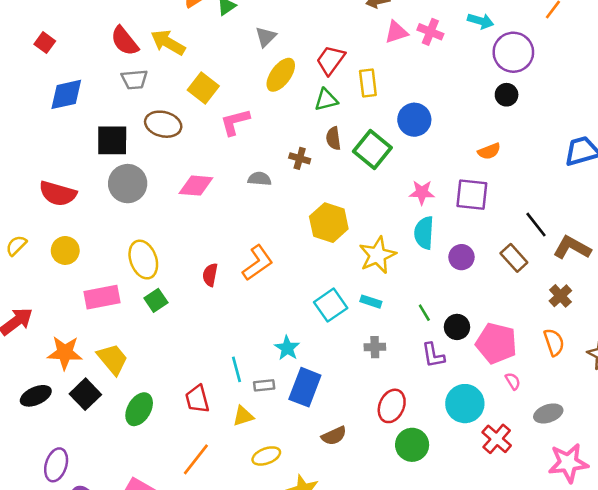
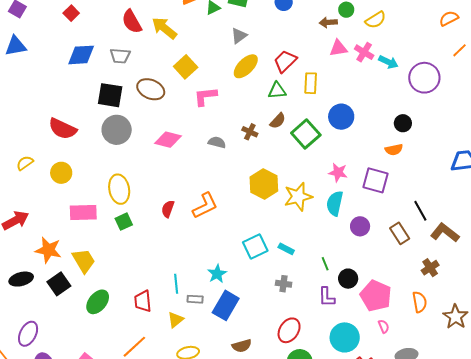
cyan arrow: (481, 21) -> (388, 62), moved
gray trapezoid: (134, 79) -> (120, 56), moved
black circle: (507, 95) -> (403, 123), moved
brown semicircle: (333, 138) -> (278, 121), turned -138
yellow star: (377, 255) -> (298, 197), moved
yellow triangle: (243, 416) -> (176, 320), turned -30

